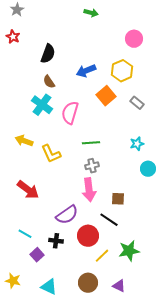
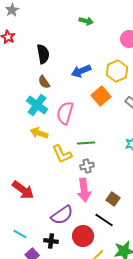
green arrow: (91, 13) -> (86, 21), moved
black semicircle: (48, 54) -> (43, 54), turned -30
yellow arrow: (24, 141) -> (39, 133), moved
yellow L-shape: (51, 154) -> (62, 154), moved
brown square: (118, 199) -> (113, 199), turned 32

